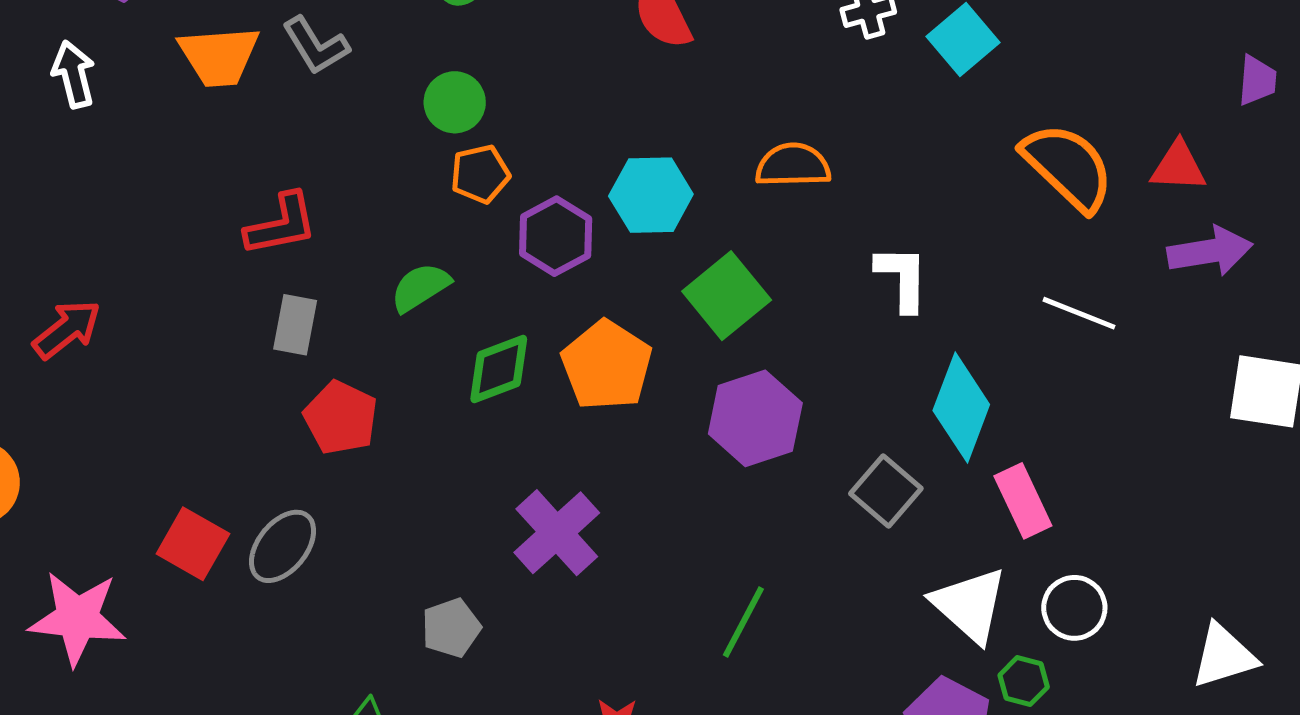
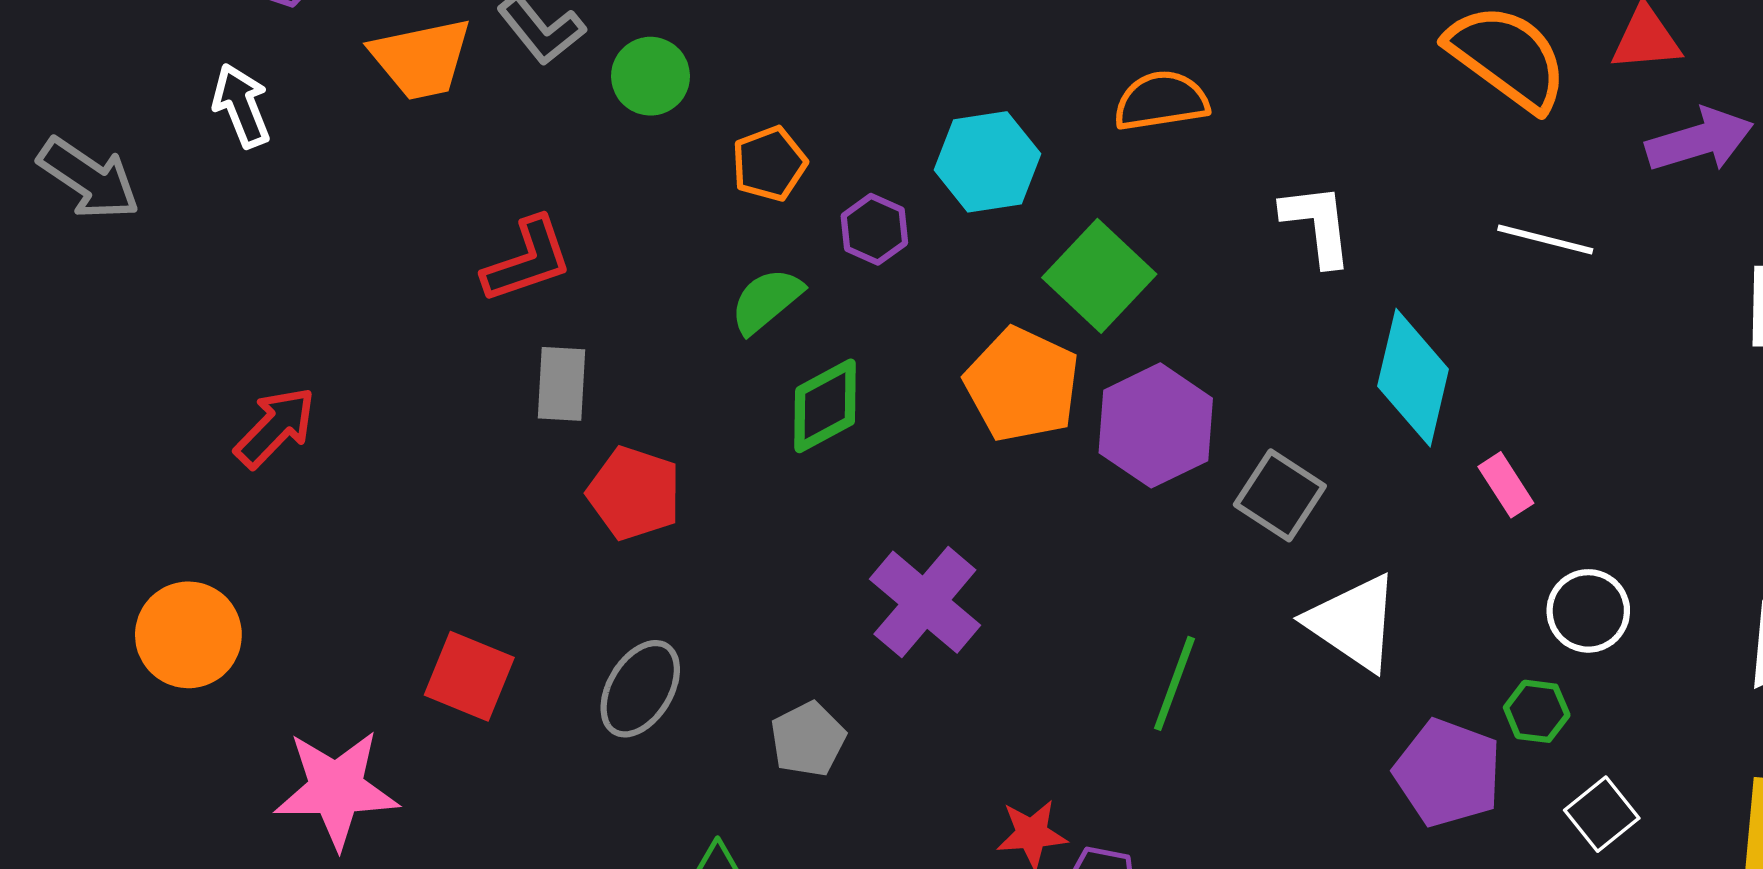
green circle: (455, 102) -> (651, 76), moved
purple hexagon: (556, 236) -> (874, 229), size x0.7
green semicircle: (420, 287) -> (766, 301), moved
orange pentagon: (607, 365) -> (1022, 385), moved
gray square: (886, 491) -> (1280, 495), moved
pink rectangle: (1023, 501) -> (1506, 485), size x0.7
gray ellipse: (283, 546) -> (640, 689), moved
white triangle: (970, 605) -> (1353, 622), moved

